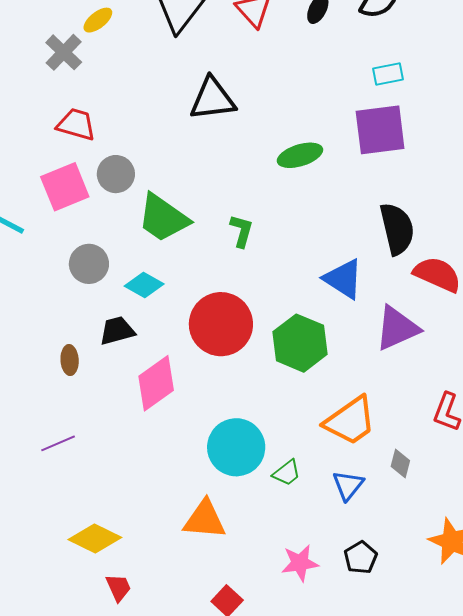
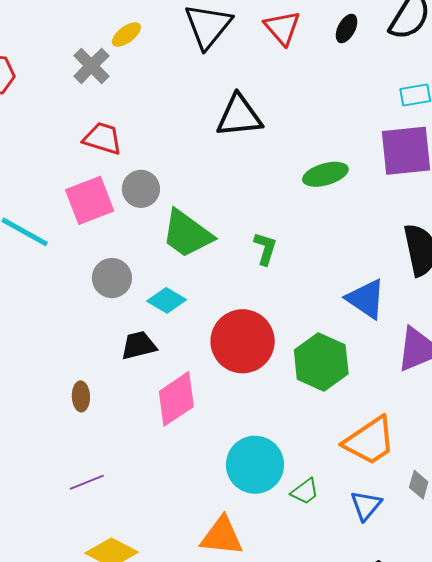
brown ellipse: (70, 360) -> (81, 396), moved
purple line: (58, 443) -> (87, 482), moved

